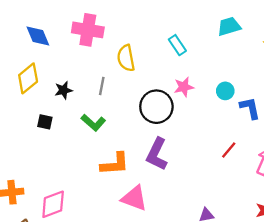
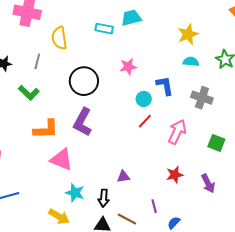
cyan trapezoid: (229, 26) -> (131, 18), moved
cyan rectangle: (177, 45) -> (104, 29), turned -48
pink star: (184, 87) -> (128, 67), moved
cyan circle: (225, 91) -> (144, 99), moved

